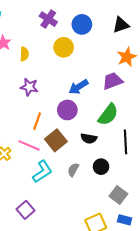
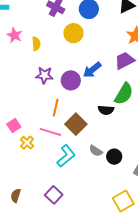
purple circle: (67, 110) -> (71, 80), moved
black semicircle: (89, 138) -> (106, 110), moved
black circle: (101, 167) -> (114, 157), moved
gray semicircle: (73, 170) -> (96, 151), turned -80

